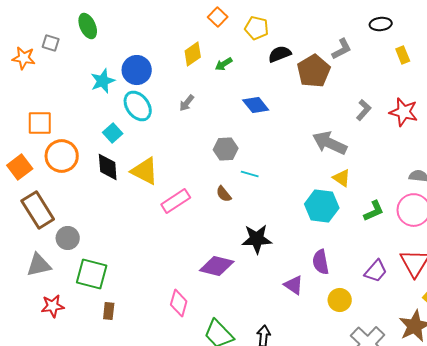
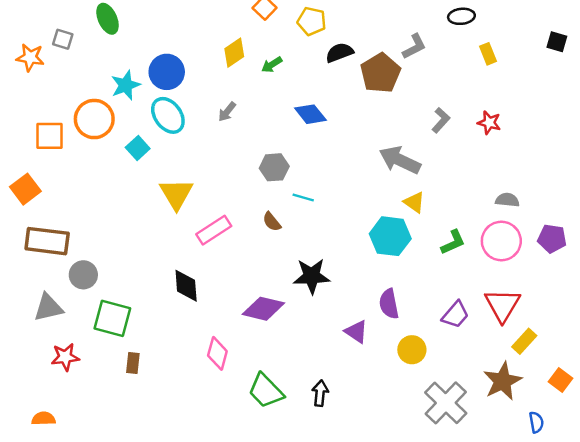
red star: (404, 112) -> (489, 123), size x0.7
orange circle: (62, 156) -> (94, 119), moved
black diamond: (108, 167) -> (186, 286), moved
yellow triangle: (145, 171) -> (176, 194), turned 32
brown rectangle: (38, 210) -> (47, 241), turned -51

